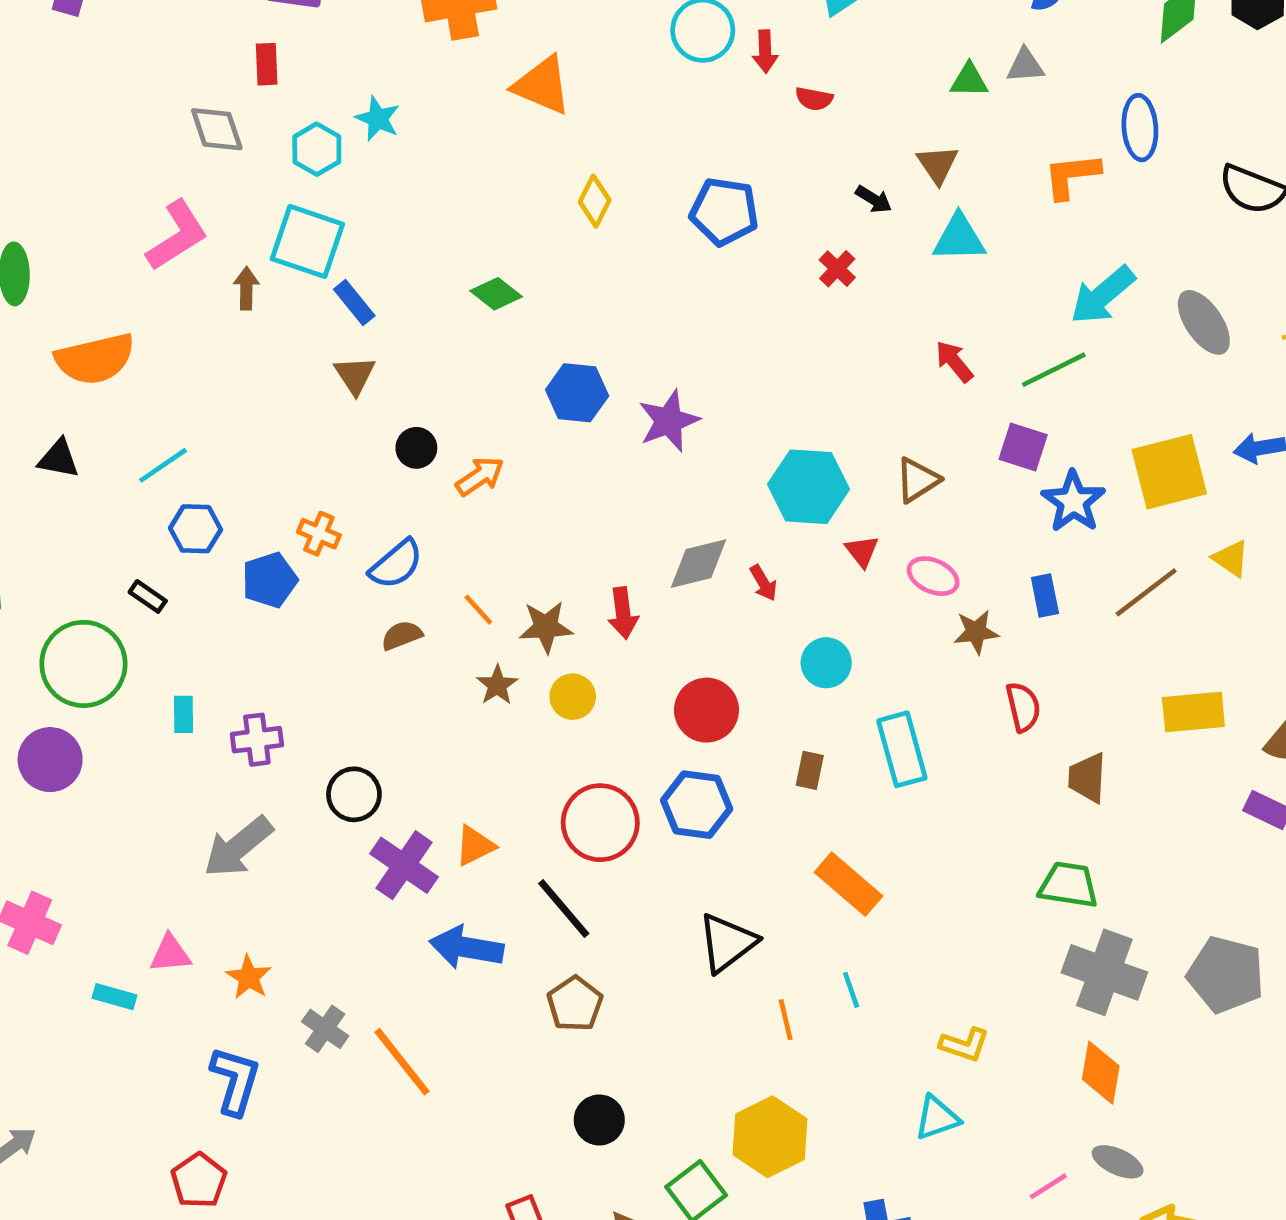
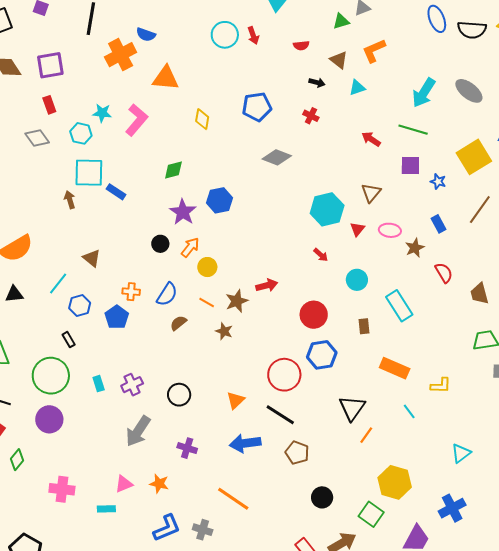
red semicircle: (814, 99) -> (301, 45), moved
blue ellipse: (1140, 128) -> (437, 19), moved
orange L-shape: (1072, 176) -> (374, 51), moved
pink L-shape: (177, 236) -> (137, 120), moved
cyan triangle: (959, 238) -> (357, 88), size x0.7
green diamond: (496, 294) -> (173, 170), turned -35
green line: (1054, 370) -> (413, 130), turned 60
brown triangle: (355, 375) -> (92, 258), moved
purple star: (669, 421) -> (183, 212), moved
blue star: (1073, 502) -> (438, 182), size x0.6
red triangle: (862, 551) -> (357, 229), turned 35
gray diamond: (698, 564) -> (277, 157), moved, turned 52
black rectangle: (148, 596) -> (69, 340), turned 42
red arrow: (623, 613) -> (267, 285), turned -80
yellow circle: (573, 697) -> (207, 267), moved
purple cross: (404, 865) -> (187, 448), moved, size x0.7
orange line: (786, 1020) -> (366, 435), moved, turned 66
gray cross: (325, 1029) -> (203, 530), moved
yellow L-shape: (964, 1045) -> (441, 385), moved
blue L-shape: (235, 1081) -> (167, 528), turned 68

